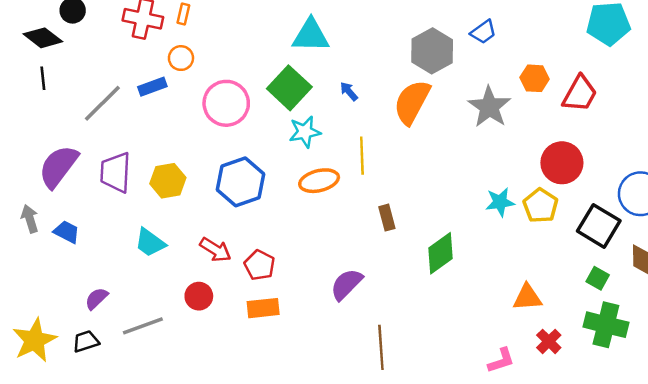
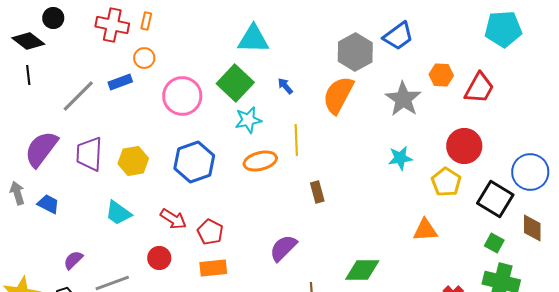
blue trapezoid: (483, 32) -> (398, 36), size x1.4
cyan star: (500, 202) -> (400, 158), moved
green diamond: (440, 253) -> (362, 270), moved, turned 36
orange triangle: (527, 297) -> (425, 230), moved

